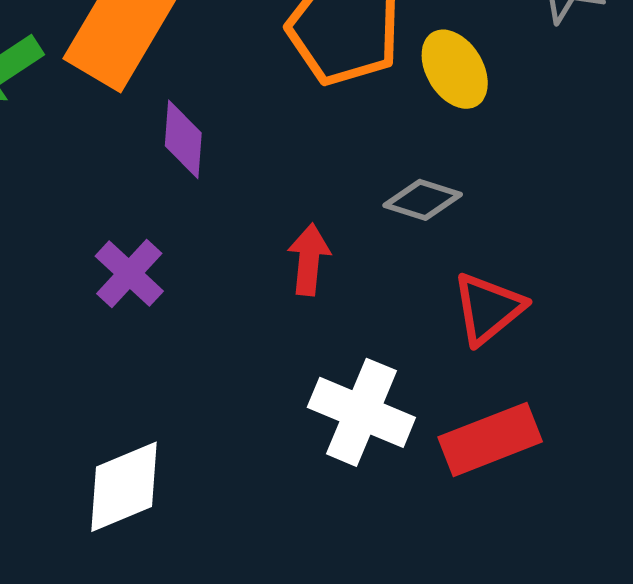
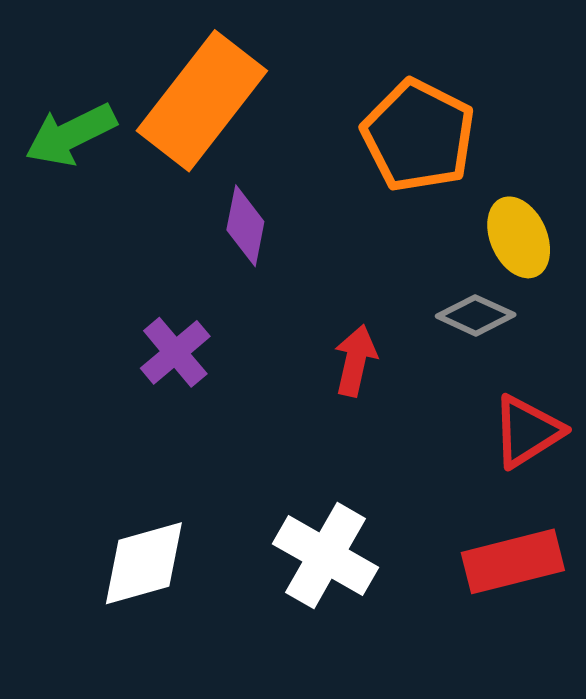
yellow ellipse: (455, 69) -> (519, 237), moved
white cross: (361, 412) -> (326, 556), moved

